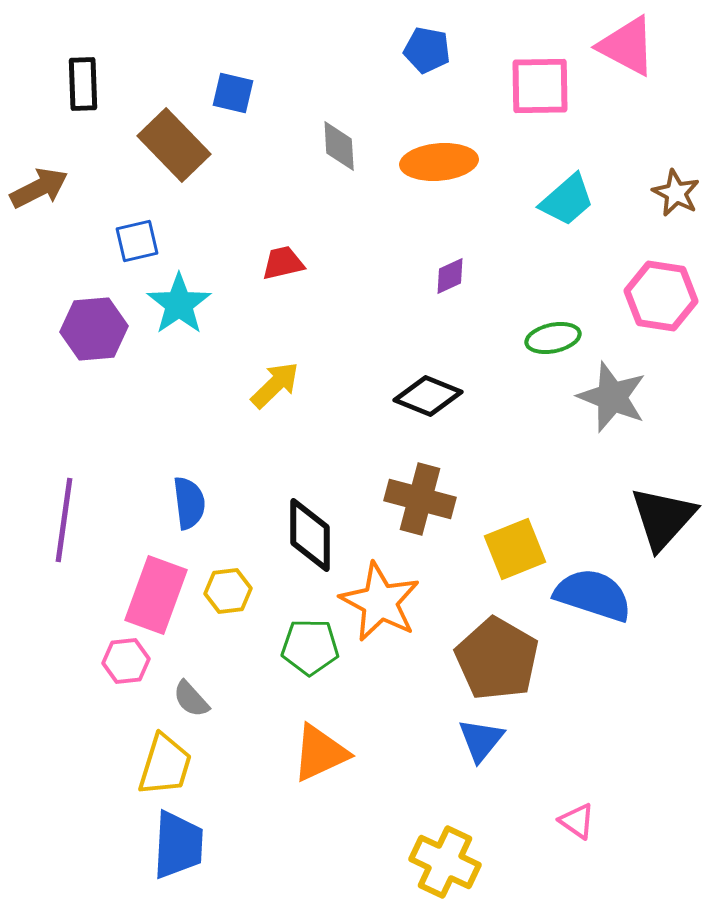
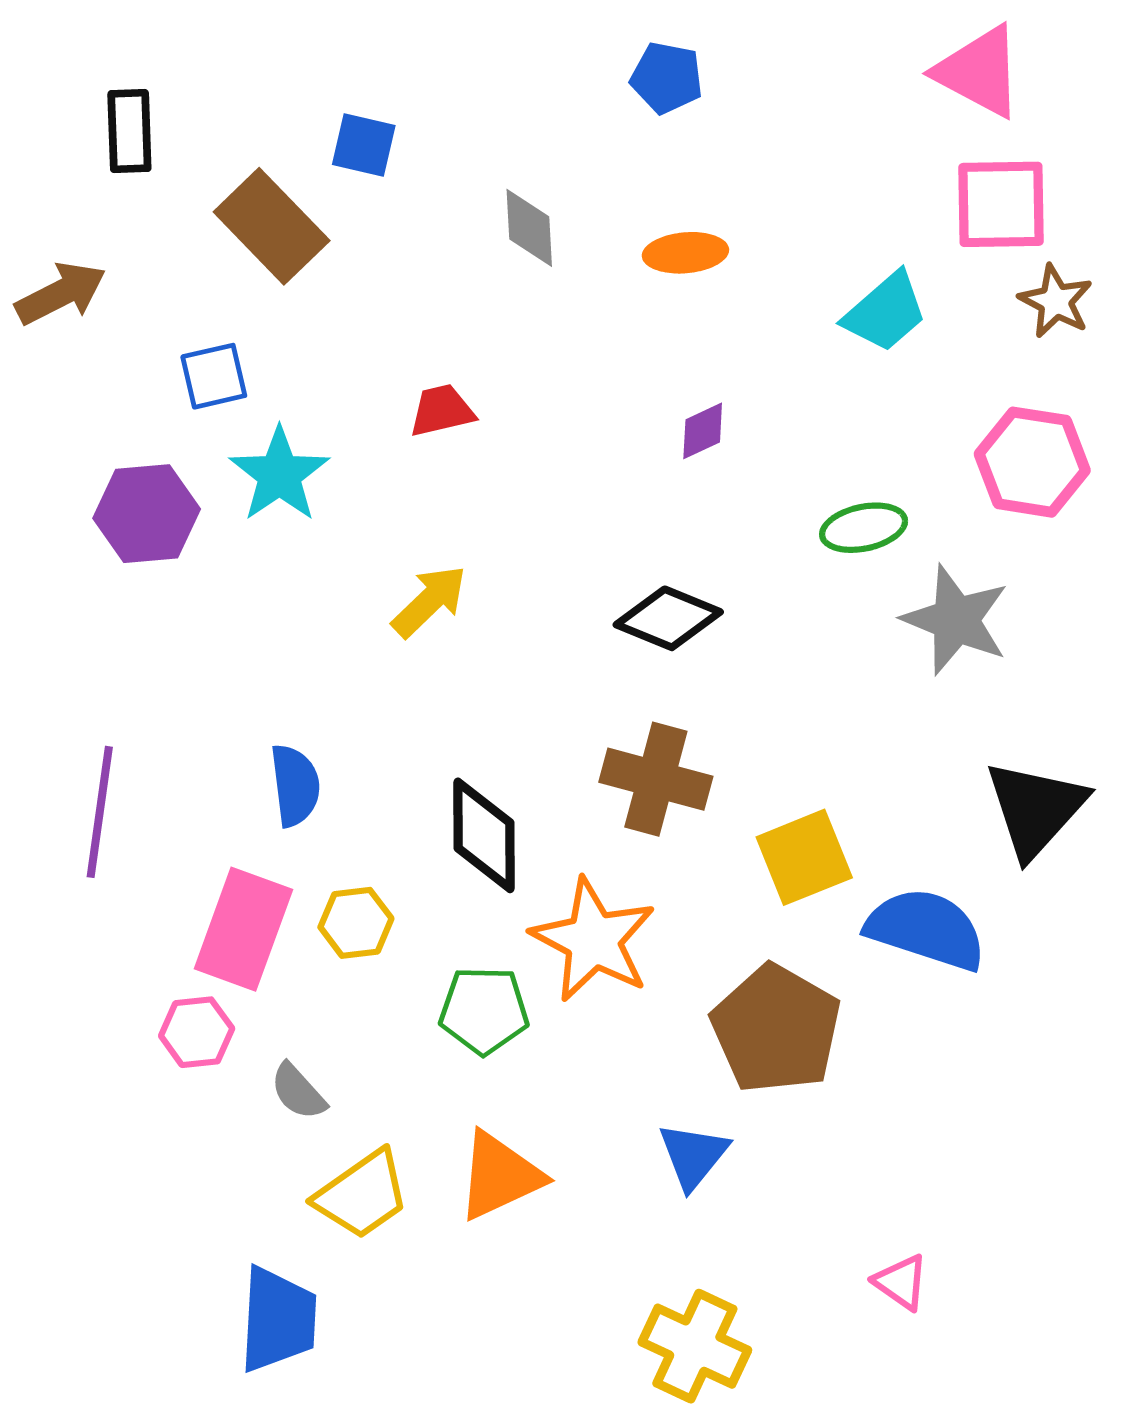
pink square: (540, 86) -> (1001, 204), moved
orange ellipse: (439, 162) -> (685, 253), size x0.7
blue triangle: (481, 740) -> (693, 1156), moved
yellow trapezoid: (165, 765) -> (362, 1195), moved, turned 38

